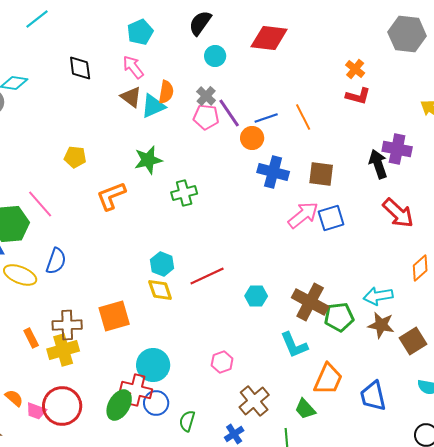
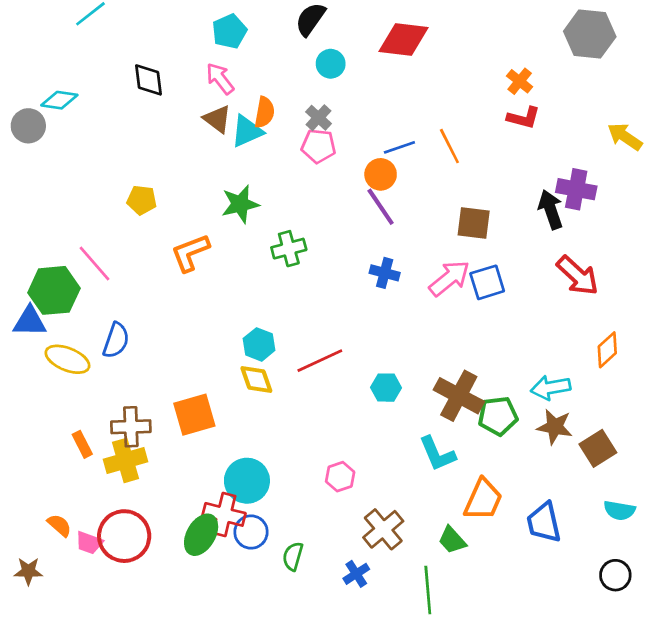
purple line: (229, 113) -> (381, 207), moved
blue cross: (273, 172) -> (385, 273), moved, size x0.7

